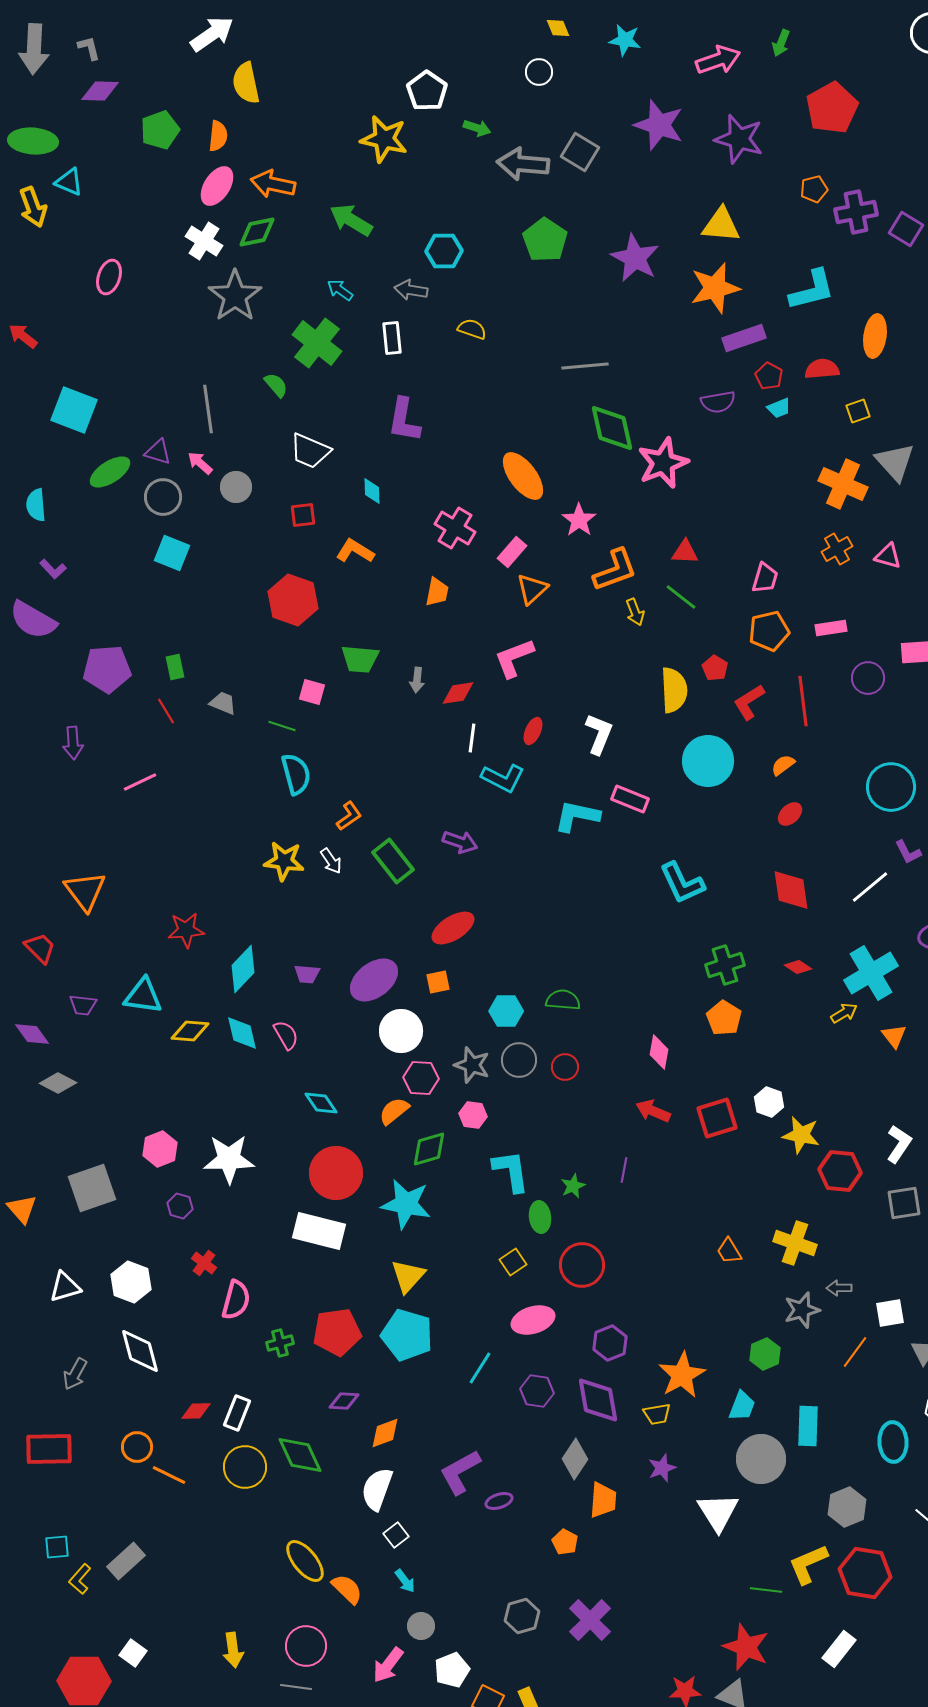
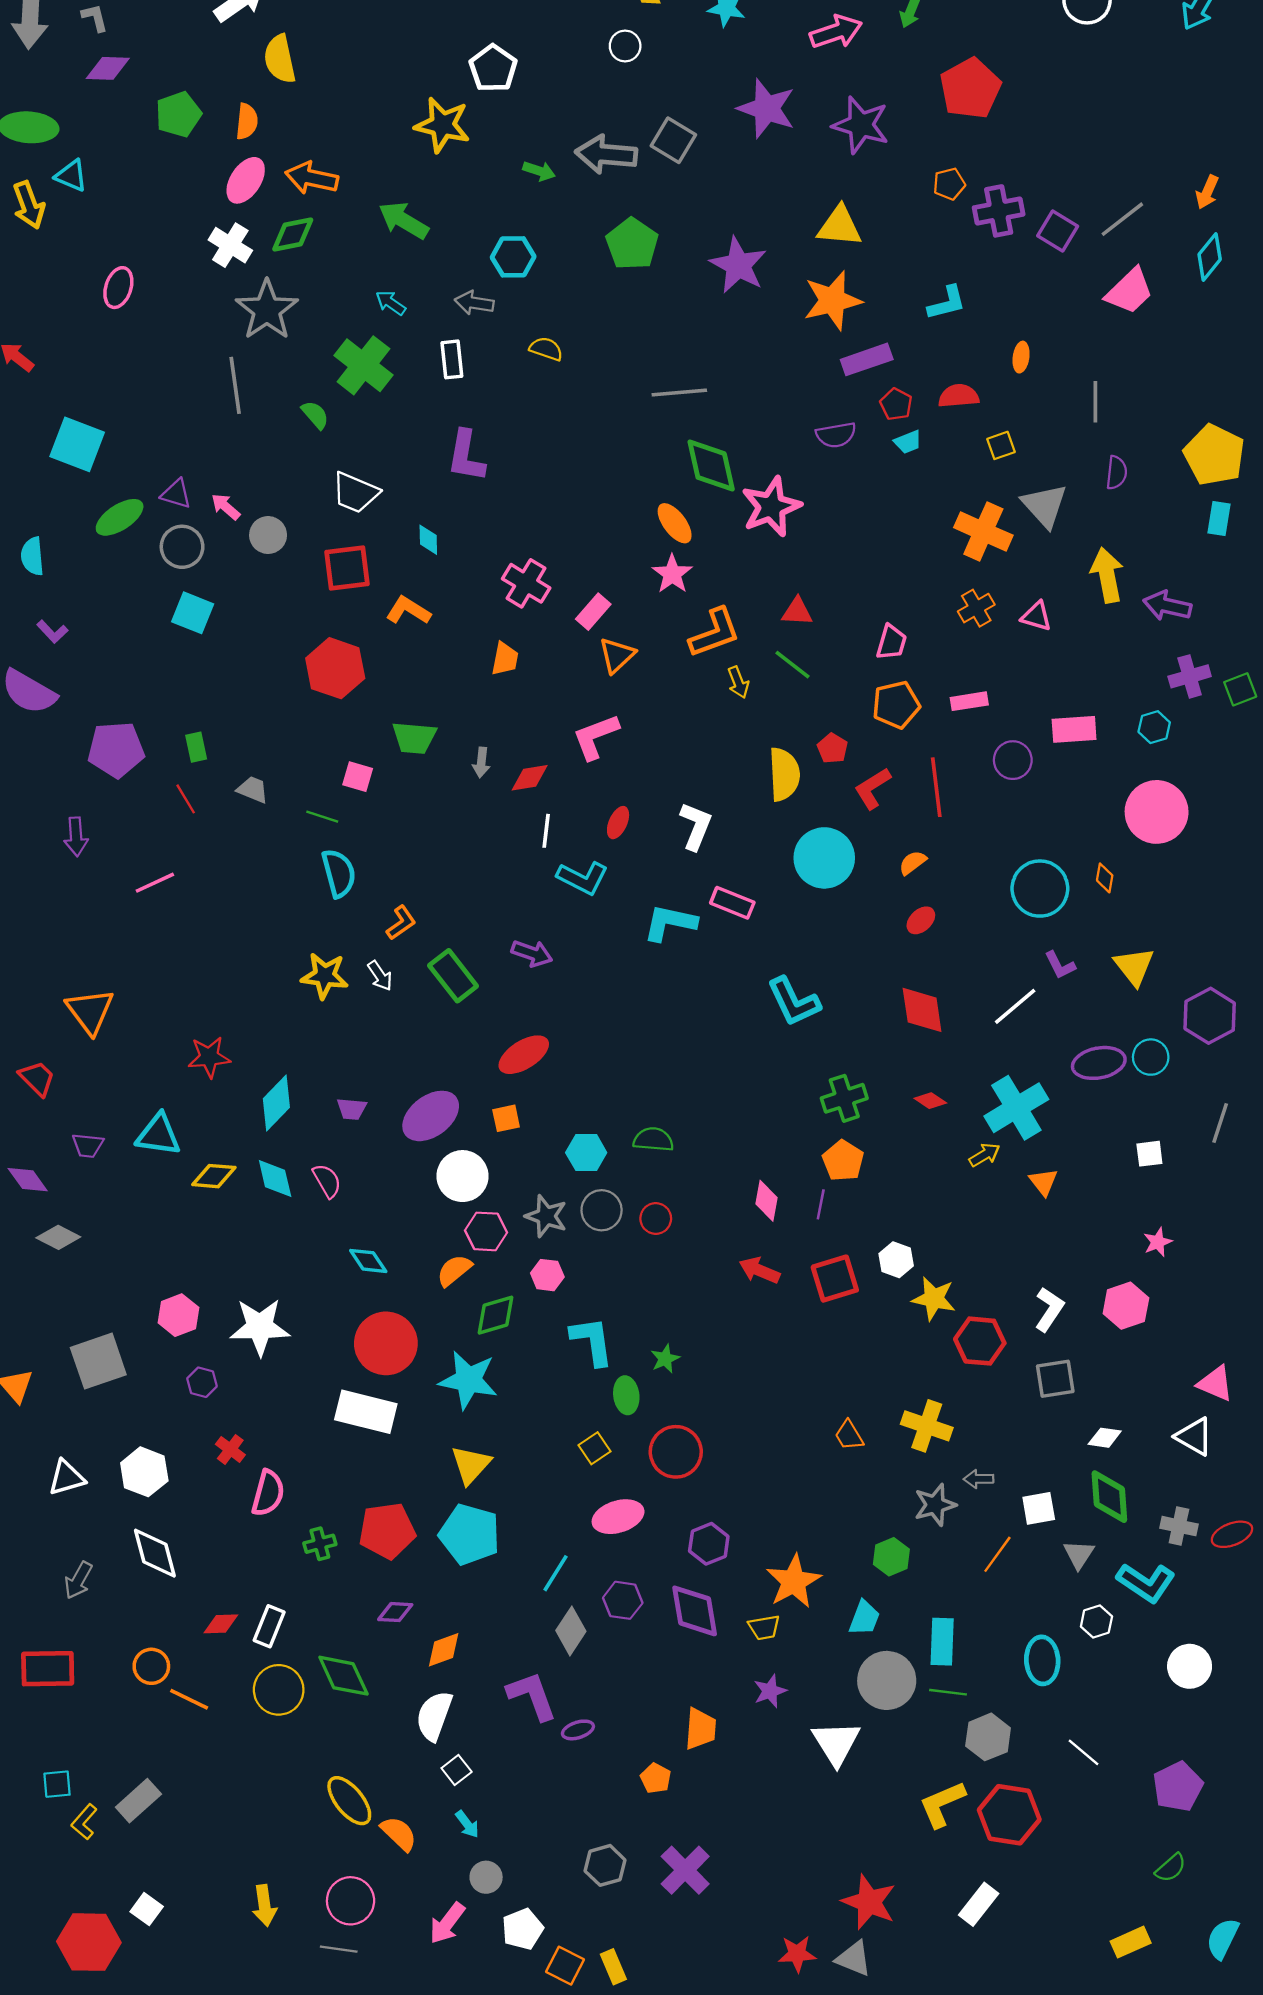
green arrow: (477, 128) -> (539, 171), moved
cyan L-shape: (812, 290) -> (947, 303), size x0.7
orange ellipse: (875, 336) -> (1021, 357), size x0.6
gray line: (208, 409) -> (235, 385), moved
orange ellipse: (523, 476) -> (675, 523), moved, size x0.7
red square: (303, 515) -> (347, 568), size x1.6
purple line: (624, 1170) -> (821, 1204), moved
gray diamond: (575, 1459) -> (571, 1631), moved
purple L-shape: (460, 1472) -> (532, 1696), turned 99
green line: (766, 1590) -> (948, 1692), moved

